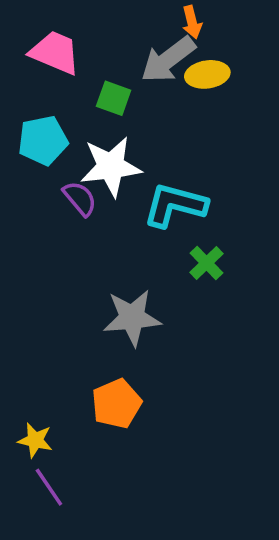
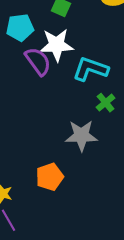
purple semicircle: (80, 198) -> (38, 61), size x1.4
gray star: (132, 318) -> (81, 136), moved

